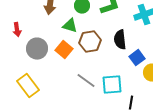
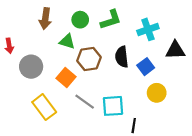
orange square: (64, 50) -> (66, 78), moved
blue square: (137, 58) -> (146, 67), moved
yellow rectangle: (28, 86) -> (44, 107), moved

